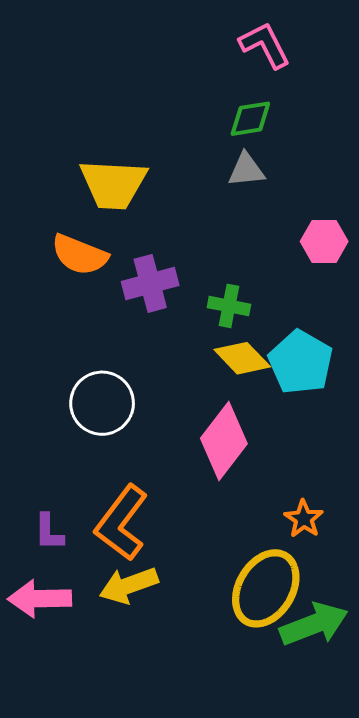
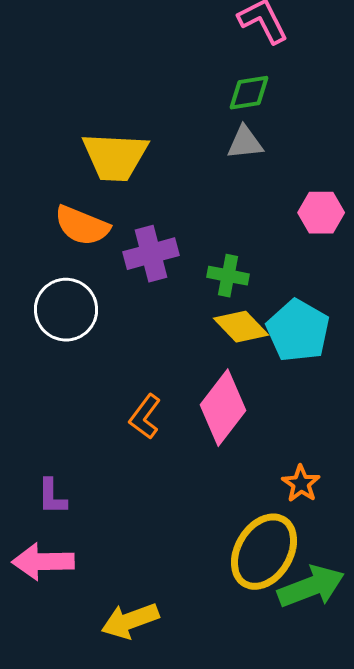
white circle: (102, 403) -> (66, 310), moved
orange L-shape: (121, 523) -> (145, 417), moved, size x0.6
yellow arrow: (129, 585) -> (130, 621), moved

